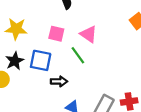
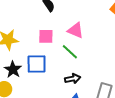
black arrow: (59, 81) -> (73, 79), moved

